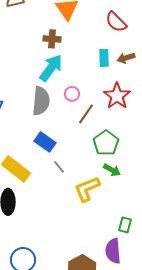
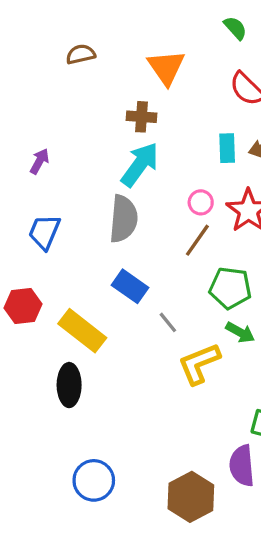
pink circle: (72, 94) -> (201, 202), moved
green pentagon: (106, 143) -> (230, 288), turned -30
gray line: (59, 167) -> (168, 322), moved

